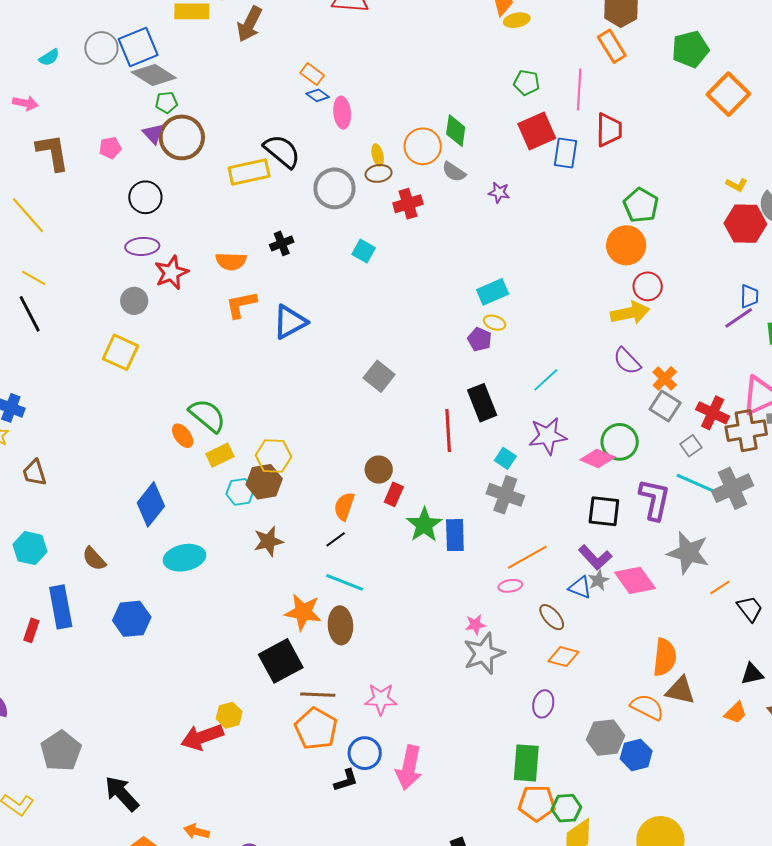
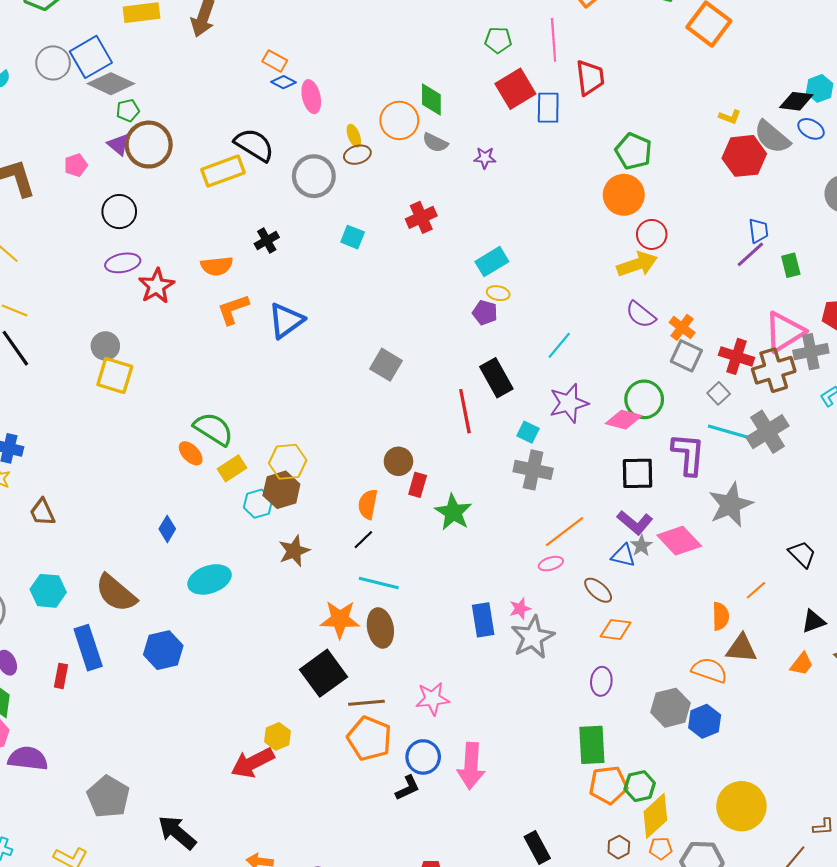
red cross: (408, 204) -> (421, 217), moved
gray circle: (134, 301) -> (105, 346), moved
blue diamond: (151, 504) -> (167, 529), size x0.6
blue rectangle: (455, 535) -> (483, 620), moved
gray star: (688, 553) -> (731, 505), turned -30
brown semicircle: (94, 559) -> (116, 593), size x1.6
orange line: (720, 587) -> (756, 590), moved
orange semicircle: (665, 657) -> (721, 616), size x0.7

